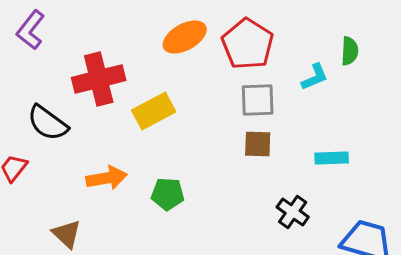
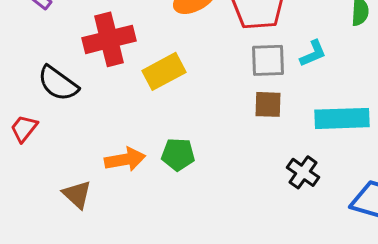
cyan L-shape: (315, 77) -> (313, 53), moved
cyan rectangle: (332, 158) -> (342, 118), size x1.6
orange arrow: (107, 178) -> (125, 159), moved

